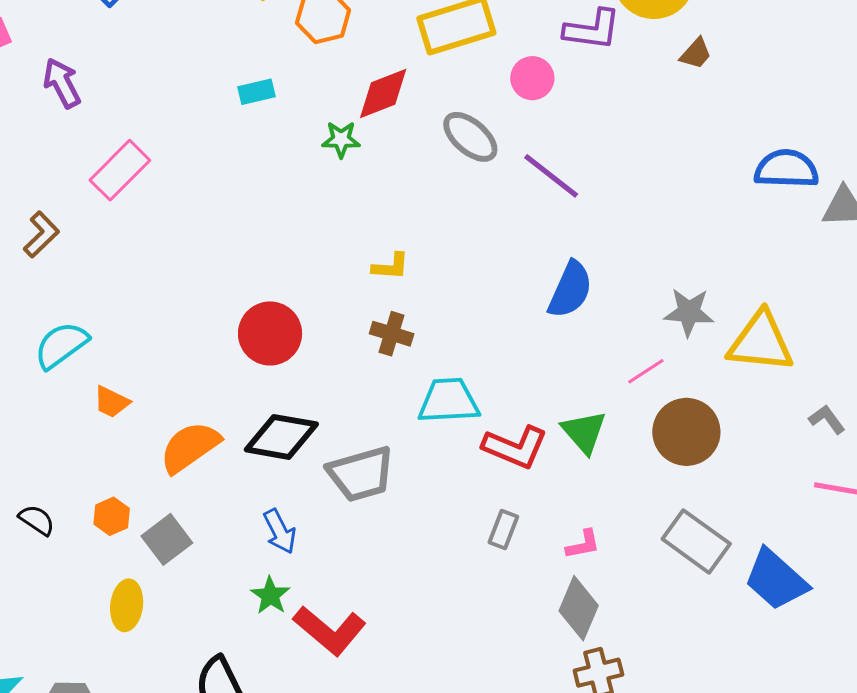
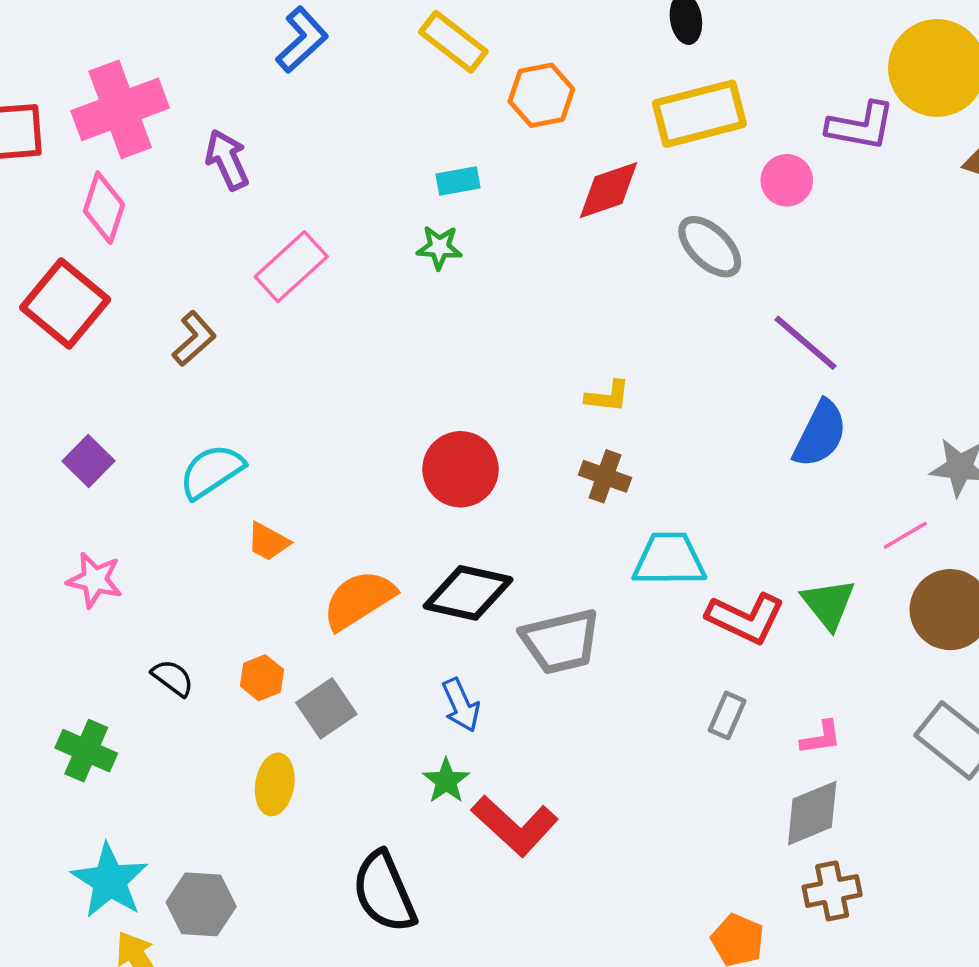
green star: (341, 139) -> (439, 247), moved
purple line: (551, 176) -> (806, 343), moved
gray diamond: (579, 608) -> (812, 813), turned 42

